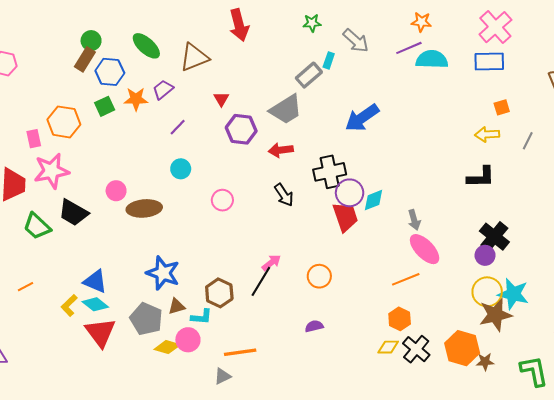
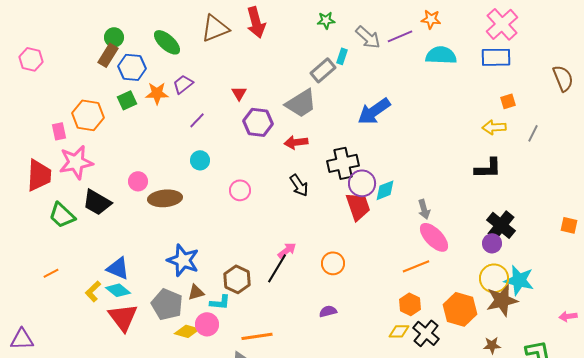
purple line: (409, 48) -> (400, 36), moved
brown triangle: (194, 57) -> (215, 28), moved
orange hexagon: (462, 348) -> (460, 309), moved

